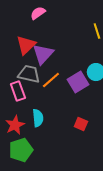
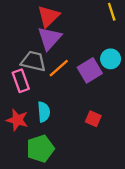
red triangle: (26, 45) -> (48, 16), moved
red star: (15, 125) -> (17, 120), turned -30
green pentagon: (21, 150) -> (40, 149), moved

